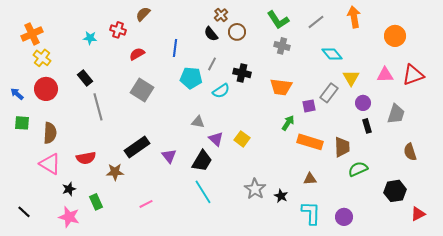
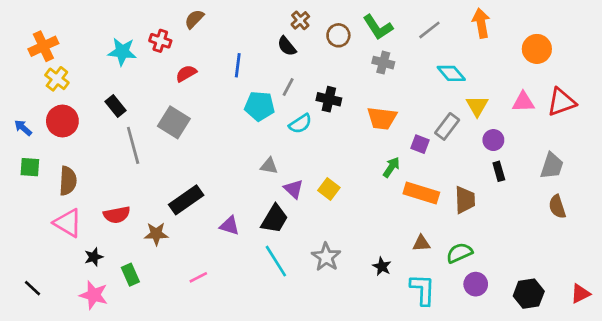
brown circle: (237, 32) -> (338, 35), moved
cyan star: (90, 38) -> (122, 52), size x1.5
gray square: (142, 90) -> (174, 122), moved
purple square: (309, 106) -> (420, 144), turned 32
gray trapezoid: (396, 114) -> (552, 166), moved
purple triangle: (169, 156) -> (230, 226), moved, turned -35
green semicircle: (358, 169) -> (459, 253), moved
gray star: (255, 189) -> (326, 257), moved
black hexagon: (395, 191) -> (529, 294), moved
red triangle: (418, 214) -> (580, 294), moved
purple circle: (344, 217) -> (476, 284), moved

